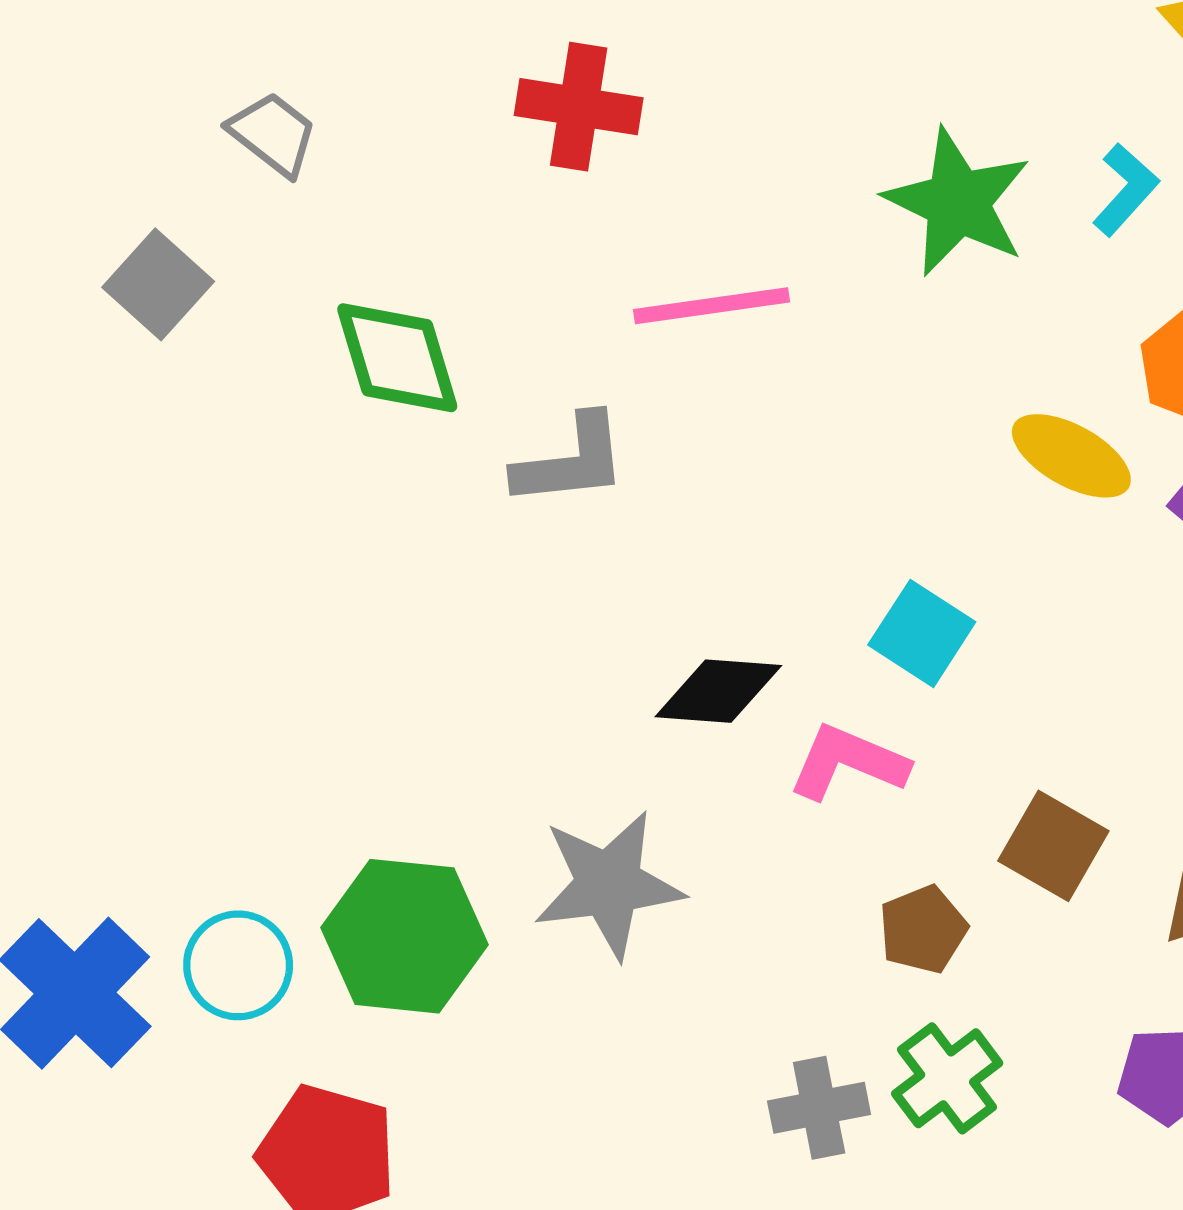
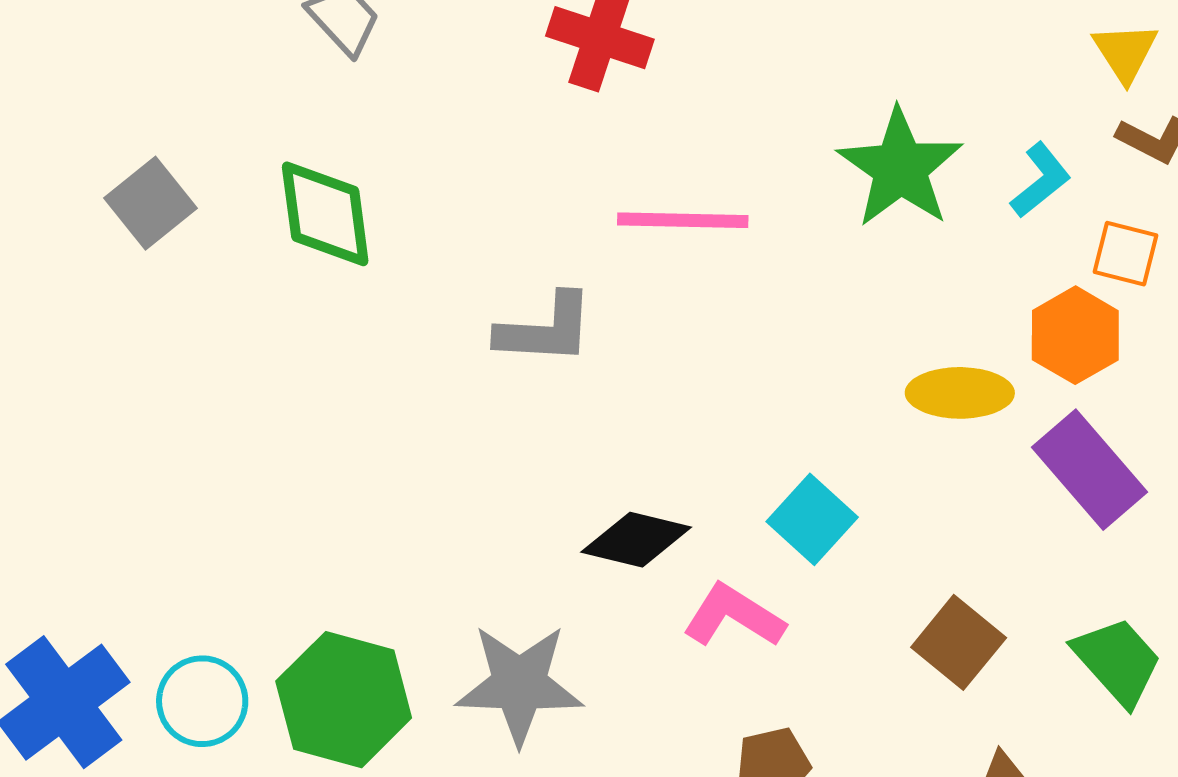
gray square: (158, 284) -> (151, 203), moved
green diamond: (397, 358) -> (325, 214), moved
yellow ellipse: (1071, 456) -> (960, 393), turned -38
brown square: (1053, 846) -> (959, 642), moved

